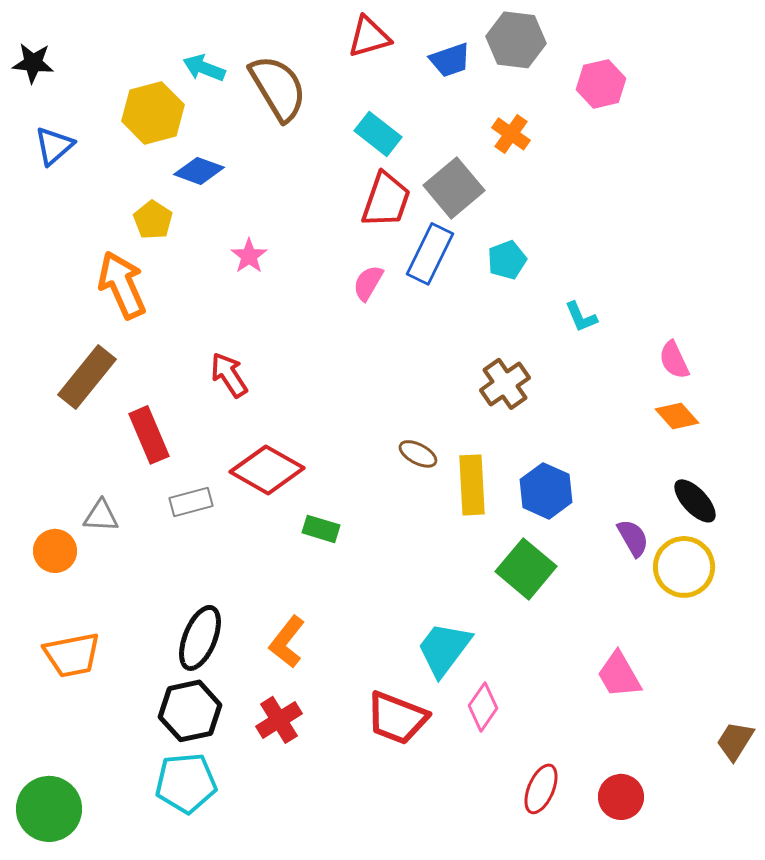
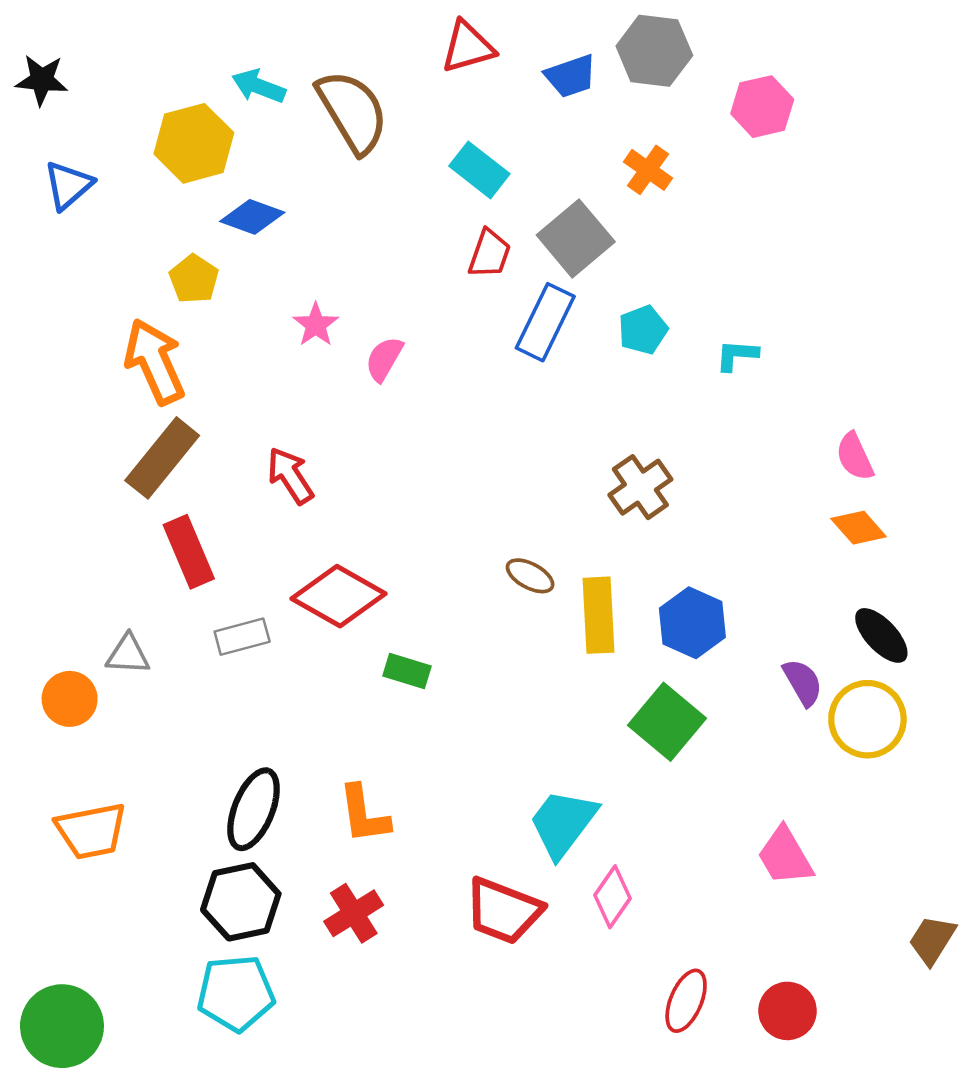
red trapezoid: (386, 200) -> (489, 254), size x0.7
pink semicircle: (368, 283) -> (384, 359), moved
cyan L-shape: (581, 317) -> (737, 355), moved, turned 117
brown rectangle: (87, 377) -> (162, 458), moved
orange L-shape: (287, 642) -> (364, 814), turned -46

